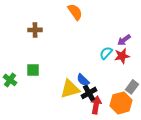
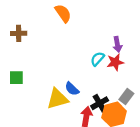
purple arrow: (124, 40) -> (117, 44), turned -64
black cross: (89, 93) -> (100, 103), moved

